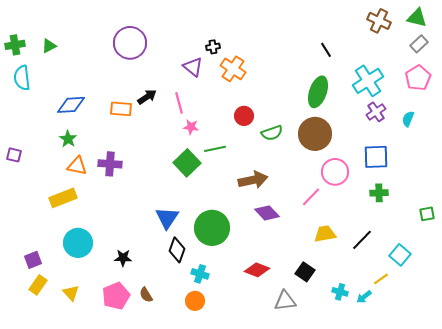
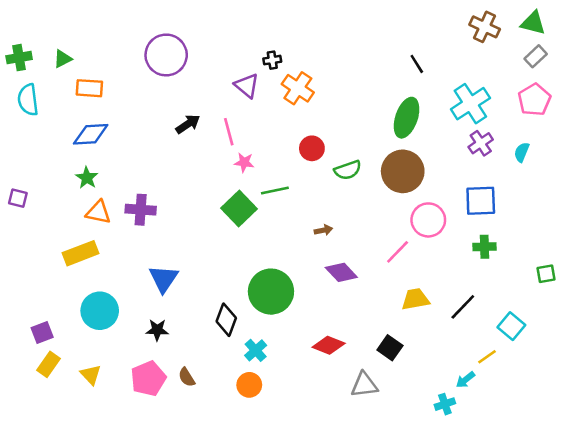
orange rectangle: (121, 109) -> (89, 88), moved
brown arrow: (253, 180) -> (323, 230), size x0.5
blue triangle: (167, 218) -> (164, 279), moved
cyan cross: (200, 274) -> (256, 350), turned 30
cyan cross: (340, 292) -> (445, 404), moved, turned -35

